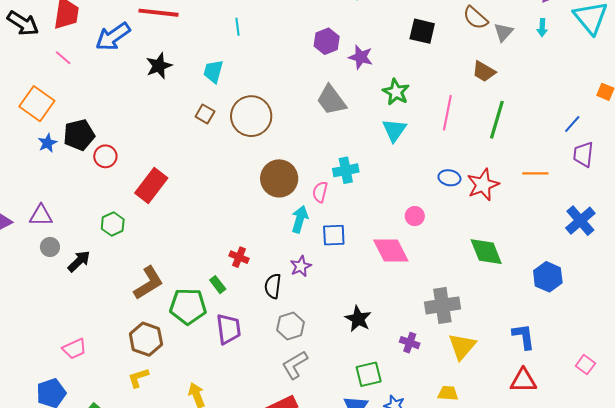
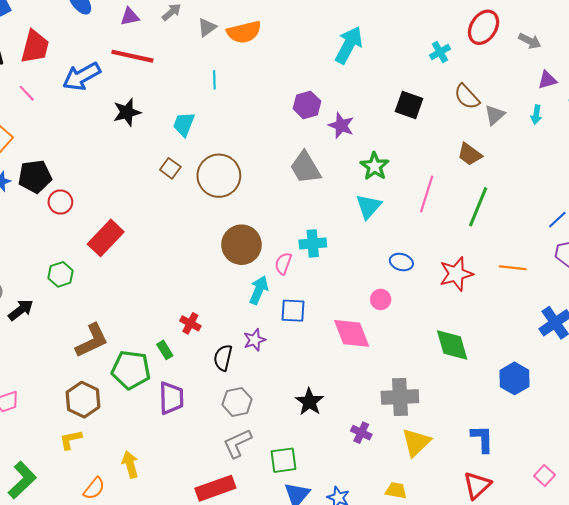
blue ellipse: (449, 178) -> (401, 262), moved
green square: (369, 374) -> (284, 460), moved
red triangle: (523, 381) -> (477, 485), turned -48

